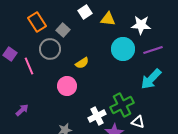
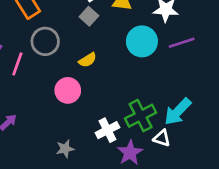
gray square: (63, 30) -> (89, 16), moved
pink line: (29, 66) -> (17, 64), turned 42
cyan arrow: (151, 79) -> (178, 112), moved

